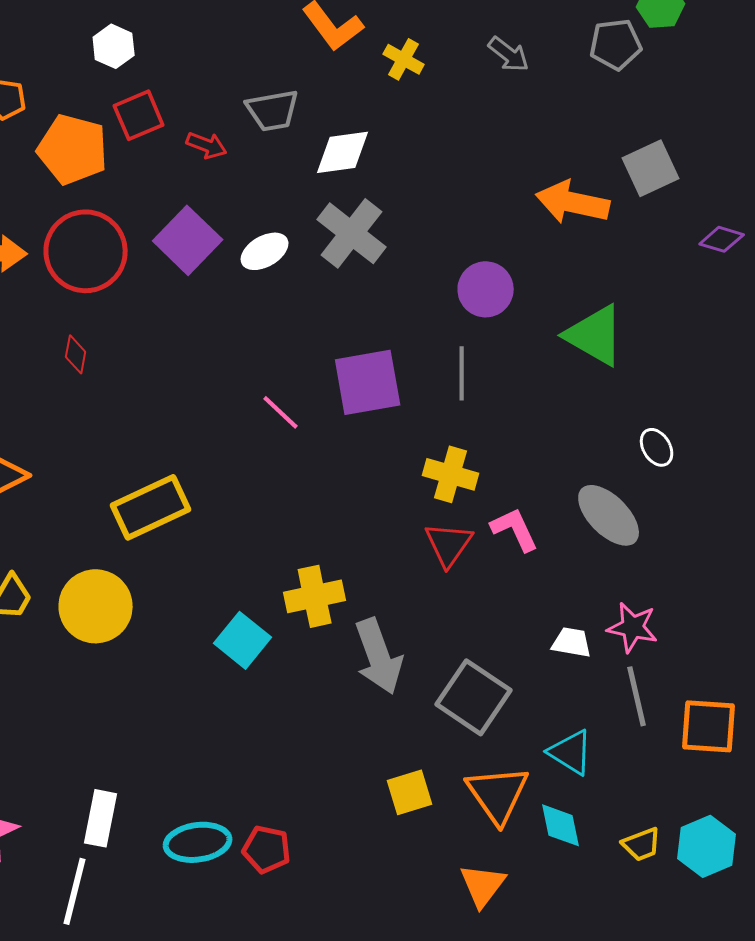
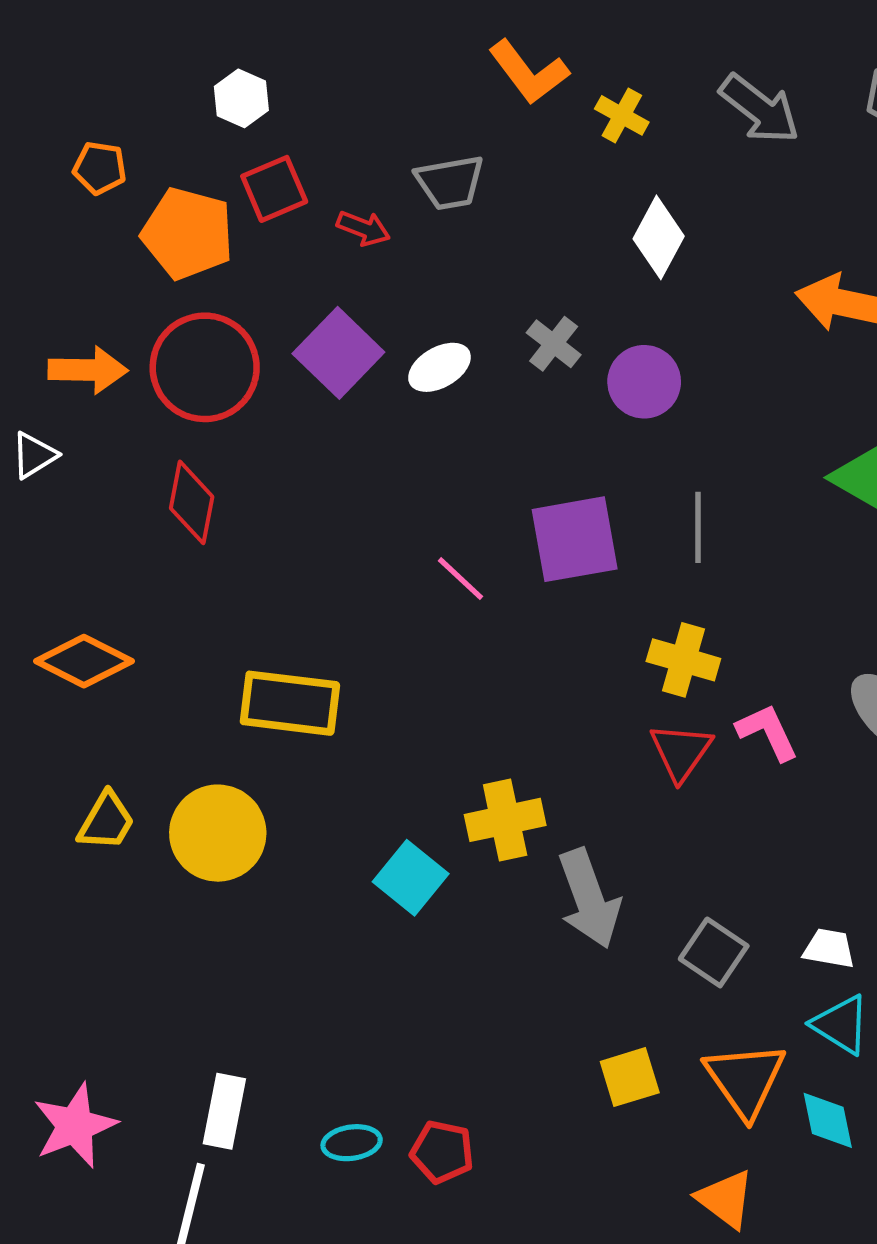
gray arrow: (509, 54) -> (760, 109), size x1.5
white diamond: (343, 152) -> (659, 237), moved, turned -54
gray cross: (352, 233) -> (554, 344), size x0.6
purple circle: (486, 289) -> (644, 382), moved
red diamond: (76, 354) -> (192, 502), size x1.6
yellow rectangle: (151, 507) -> (290, 703), turned 32
white trapezoid: (572, 642) -> (829, 949), moved
gray square: (474, 697) -> (714, 952), size x0.7
cyan ellipse: (198, 842) -> (352, 1143), size x0.7
orange triangle: (483, 885) -> (725, 1199), turned -30

